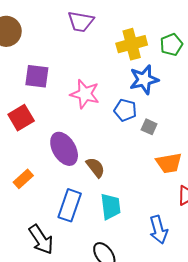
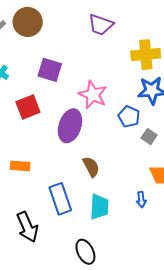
purple ellipse: (64, 149) -> (70, 126), moved, turned 40
orange rectangle: (23, 179) -> (20, 166), turned 36
blue rectangle: (70, 205) -> (60, 199), turned -48
blue arrow: (158, 230) -> (141, 200), moved, size x0.6

